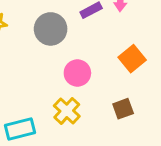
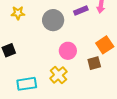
brown square: (123, 109) -> (94, 63), moved

